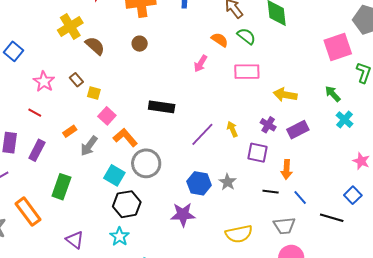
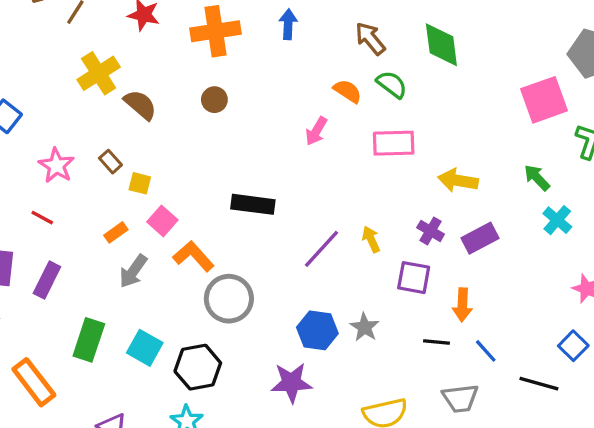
orange rectangle: (70, 131) -> (116, 232), moved
cyan square: (114, 175) -> (145, 348), moved

